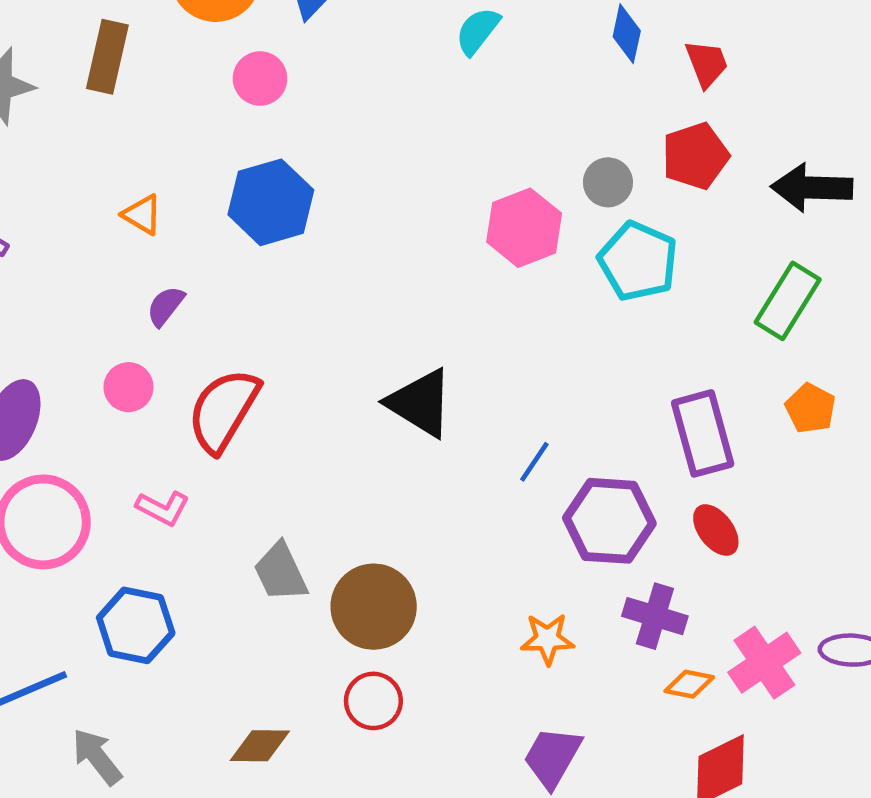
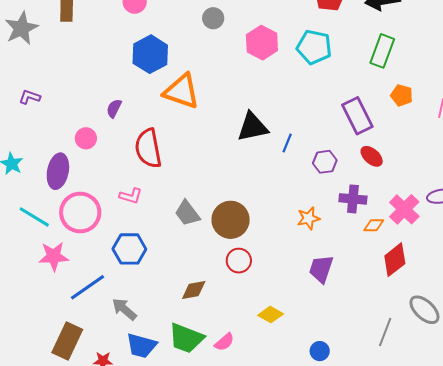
gray circle: (608, 182) -> (213, 18), moved
orange triangle: (142, 215) -> (181, 91), moved, size x2.0
pink circle: (128, 387) -> (86, 138), moved
black triangle: (420, 403) -> (253, 127), moved, turned -32
red semicircle: (223, 410) -> (148, 148), turned -30
purple hexagon: (609, 521) -> (325, 162), size x0.6

